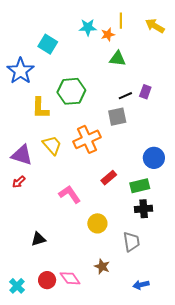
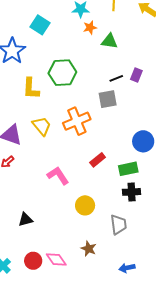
orange star: (108, 35) -> (90, 28), moved

